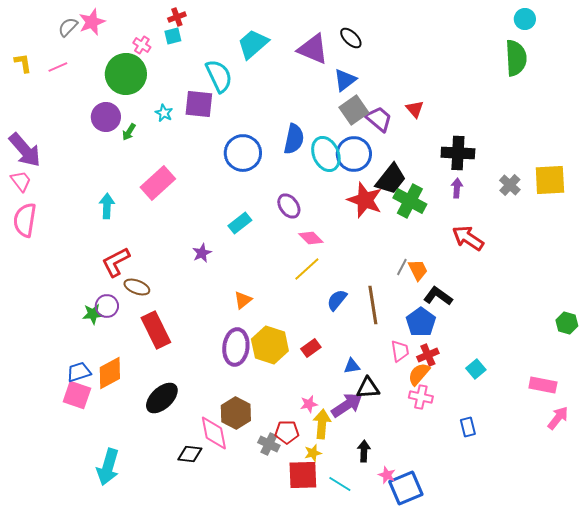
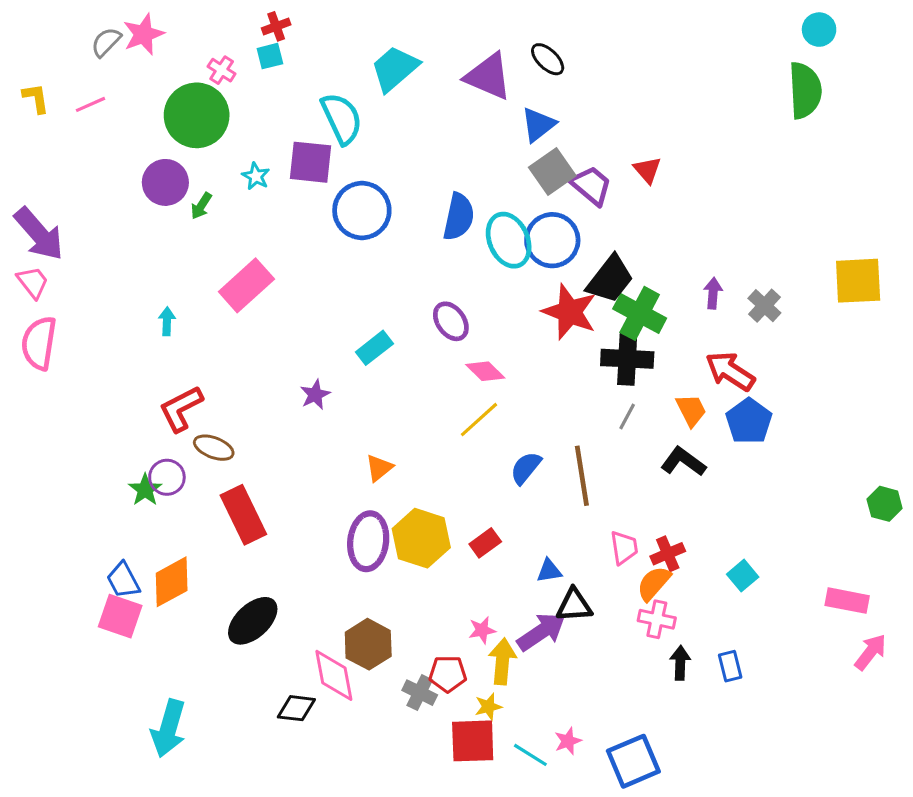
blue circle: (243, 153) -> (362, 211), moved
black cross: (458, 153) -> (627, 359), moved
gray cross: (510, 185) -> (764, 306), moved
cyan arrow: (107, 206) -> (167, 321), size x0.7
orange trapezoid: (418, 270) -> (691, 410), moved
green star: (93, 314) -> (145, 490), turned -30
blue pentagon: (421, 322) -> (749, 421), moved
blue trapezoid: (79, 372) -> (123, 580), turned -100
black arrow: (364, 451) -> (680, 663), moved
pink star: (387, 475) -> (568, 741), moved, turned 30

